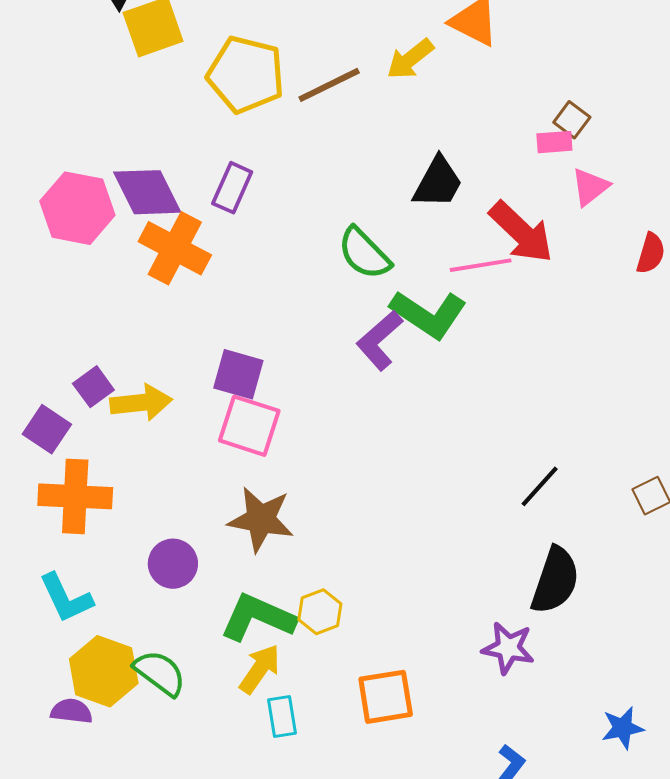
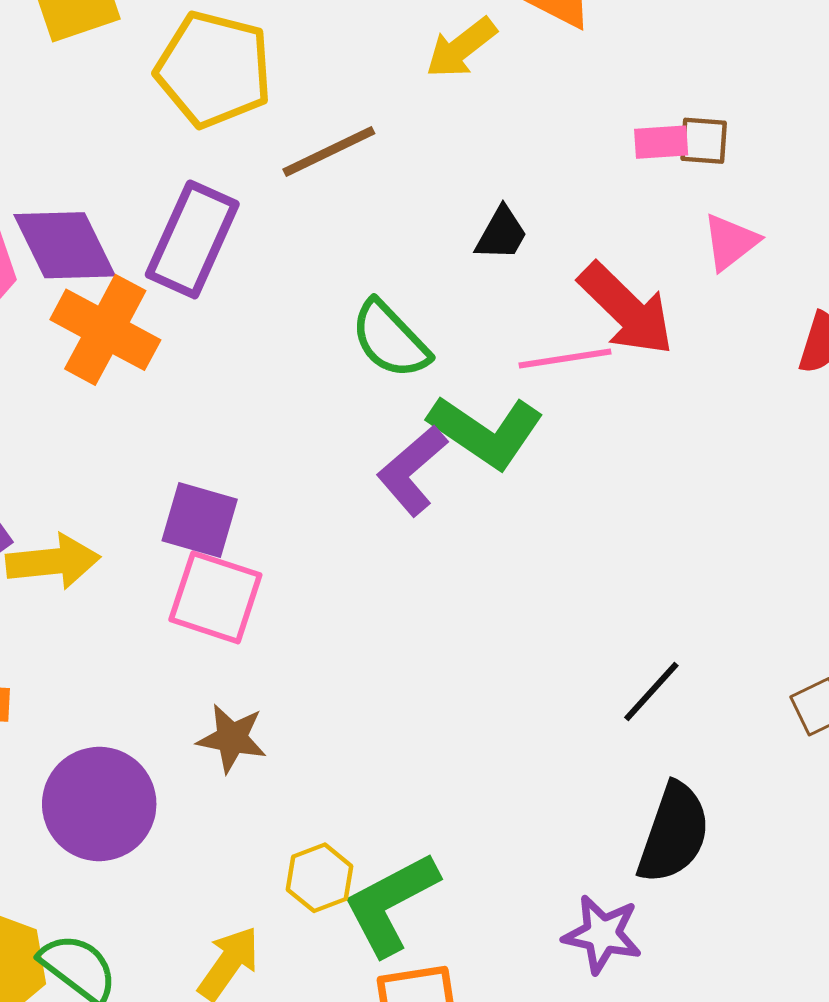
brown line: (329, 85) -> (329, 151), moved
brown square: (572, 120) -> (704, 141), turned -33
pink rectangle: (554, 142) -> (661, 142), moved
black trapezoid: (438, 182) -> (501, 234), size x0.7
purple rectangle: (232, 188) -> (192, 239), size x1.5
brown star: (261, 519) -> (232, 738), size x0.7
purple circle: (173, 564) -> (99, 804), size x1.5
green L-shape: (258, 618) -> (391, 904), moved, turned -52

